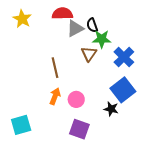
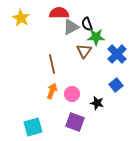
blue square: (123, 90) -> (116, 85), size x0.6
black star: (111, 109) -> (97, 103), moved
cyan square: (21, 125) -> (33, 127), moved

